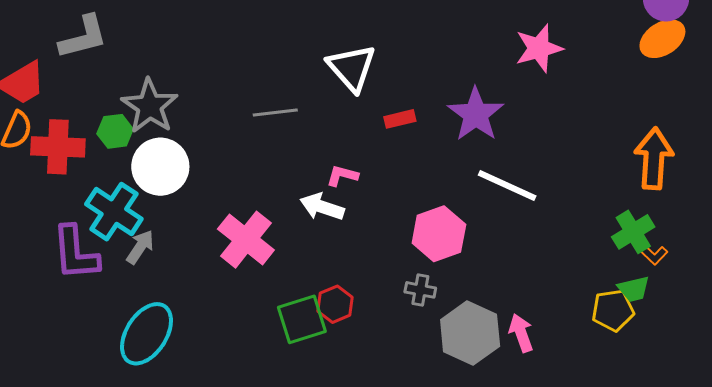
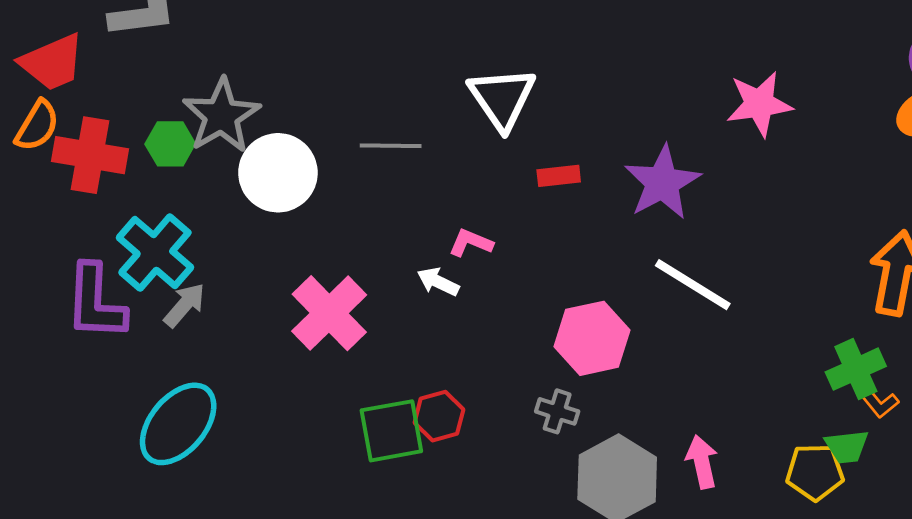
white circle: (160, 167) -> (278, 173), moved
white arrow: (322, 207) -> (438, 282), size x0.7
pink arrow: (521, 333) -> (702, 462), moved

